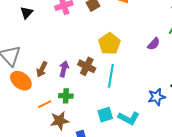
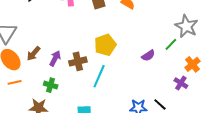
brown cross: (87, 66) -> (78, 61), turned 36
orange line: (45, 104) -> (15, 82), moved

